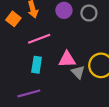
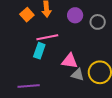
cyan rectangle: (37, 65) -> (39, 51), moved
gray triangle: (78, 72) -> (78, 75), turned -40

